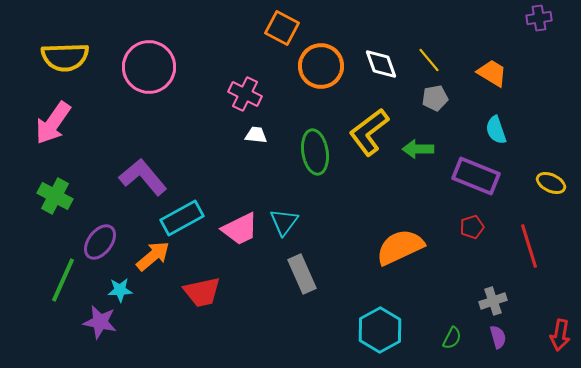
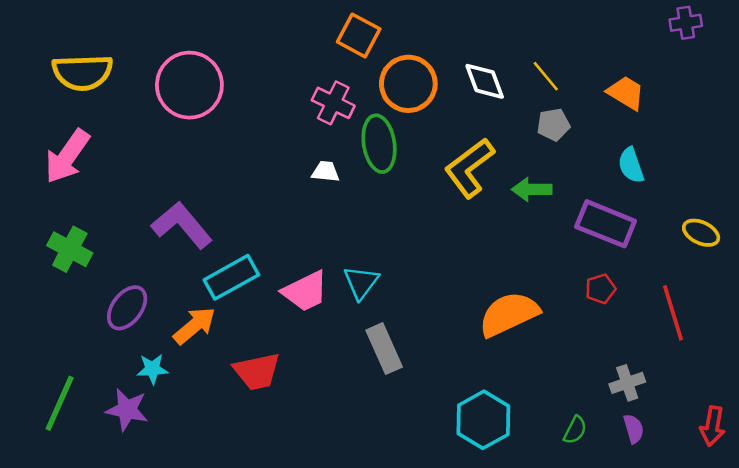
pink cross: (245, 94) -> (333, 103), moved
green ellipse: (315, 152) -> (379, 144), moved
green line: (63, 280) -> (60, 403), moved

